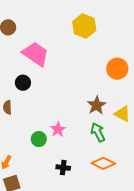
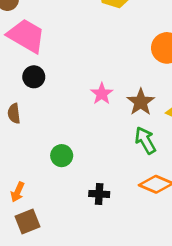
pink trapezoid: (36, 54) -> (26, 36), moved
pink star: (58, 129) -> (102, 94), moved

